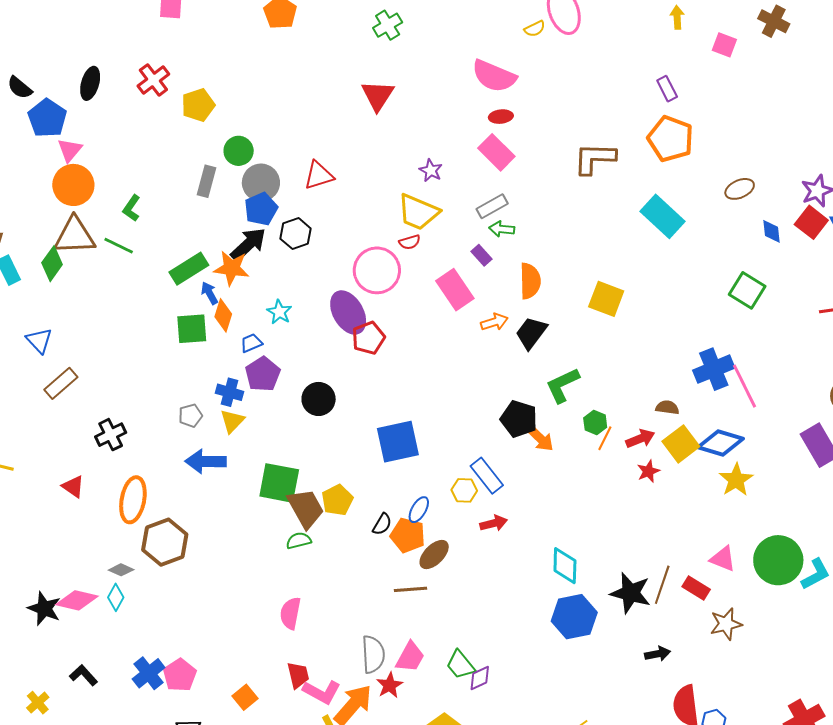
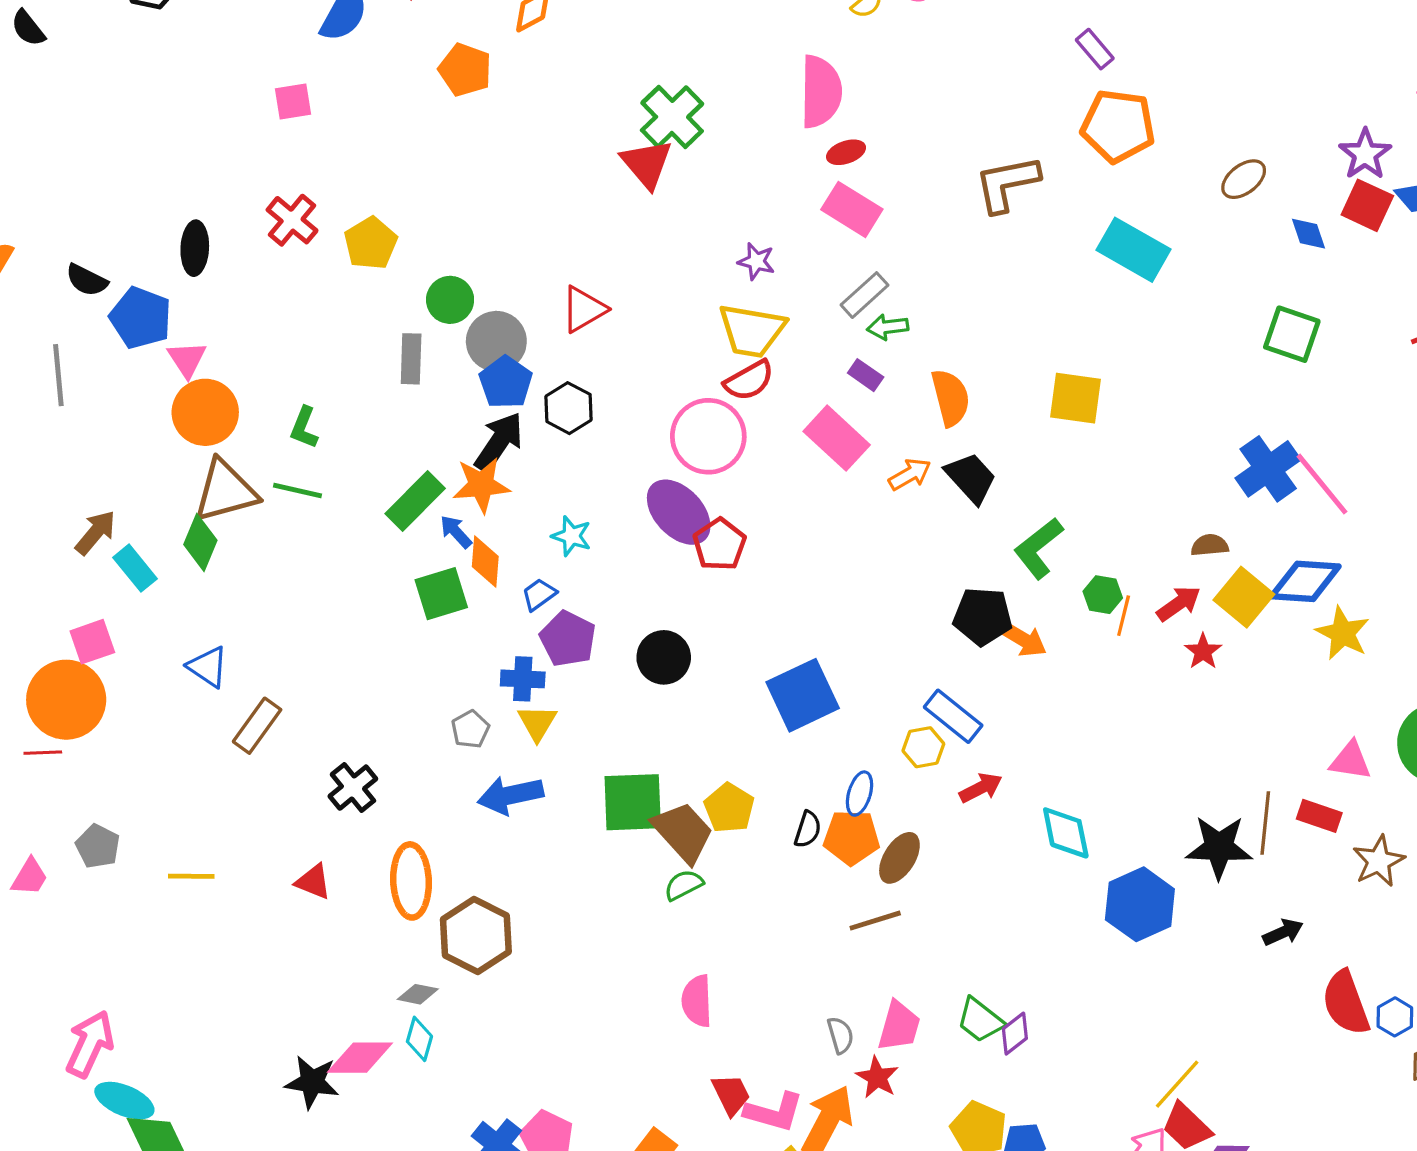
green cross: (388, 25) -> (672, 117), moved, size x1.4
pink semicircle: (494, 76) -> (821, 92), turned -99
red semicircle: (410, 242) -> (749, 380), size x1.5
black trapezoid: (531, 333) -> (971, 478), turned 114
cyan diamond: (565, 566) -> (1066, 833), moved
gray semicircle: (373, 654) -> (840, 1035), size x0.6

